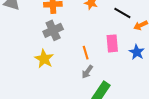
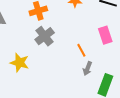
yellow star: (44, 59) -> (20, 63), moved

